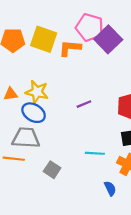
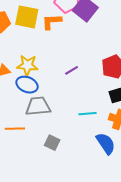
gray trapezoid: (26, 138) -> (38, 106), moved
gray square: (52, 170) -> (52, 143), moved
blue semicircle: (110, 188) -> (106, 143), size x1.6

